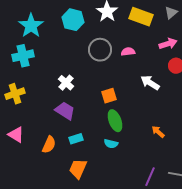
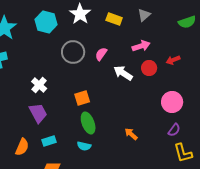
yellow rectangle: (141, 17) -> (114, 19), size x0.7
pink semicircle: (128, 52) -> (101, 54), turned -48
white arrow: (150, 83) -> (123, 73), moved
purple trapezoid: (65, 111) -> (38, 113), turned 30

